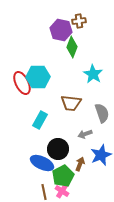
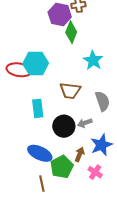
red ellipse: (22, 83) -> (19, 70), turned -55
cyan rectangle: (40, 120) -> (38, 108), turned -36
black circle: (58, 149) -> (64, 126), moved
pink cross: (62, 191) -> (95, 172), moved

